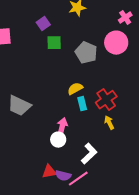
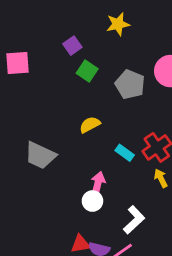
green square: (54, 43) -> (87, 71), turned 35
yellow semicircle: (75, 89) -> (90, 125), moved
cyan rectangle: (82, 104) -> (125, 153), turned -40

